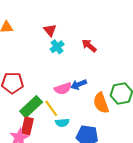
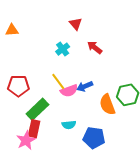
red triangle: (50, 30) -> (76, 24), moved
yellow line: (51, 108) -> (58, 81), moved

